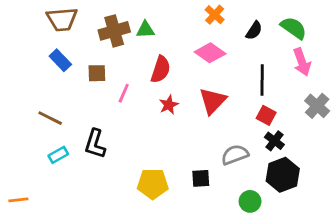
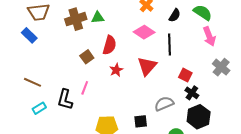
blue rectangle: (60, 60) -> (29, 35), moved
brown square: (97, 73) -> (87, 57), moved, turned -32
black line: (262, 80) -> (170, 44), moved
pink line: (124, 93) -> (85, 88), moved

